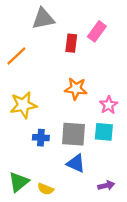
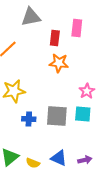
pink rectangle: (97, 31) -> (77, 28), turned -30
orange star: (76, 89) -> (59, 63), moved
blue triangle: (76, 163) -> (59, 158), moved

